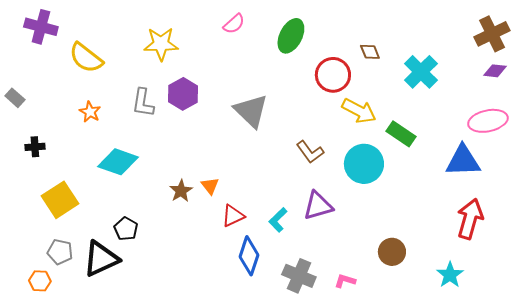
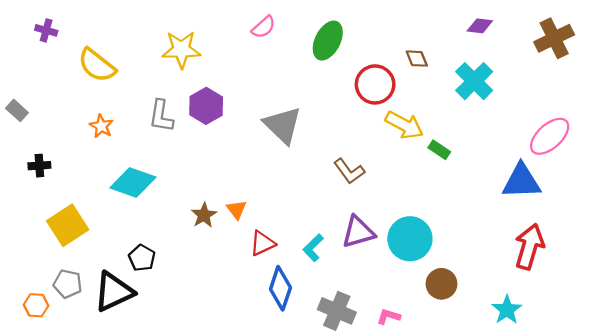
purple cross: (41, 27) -> (46, 30), size x0.6
purple diamond: (495, 71) -> (480, 26), moved
pink ellipse: (488, 121) -> (550, 136), turned -30
green rectangle: (401, 134) -> (439, 150), moved, size x0.7
cyan circle: (364, 164) -> (410, 239), moved
orange hexagon: (40, 281) -> (36, 305), moved

